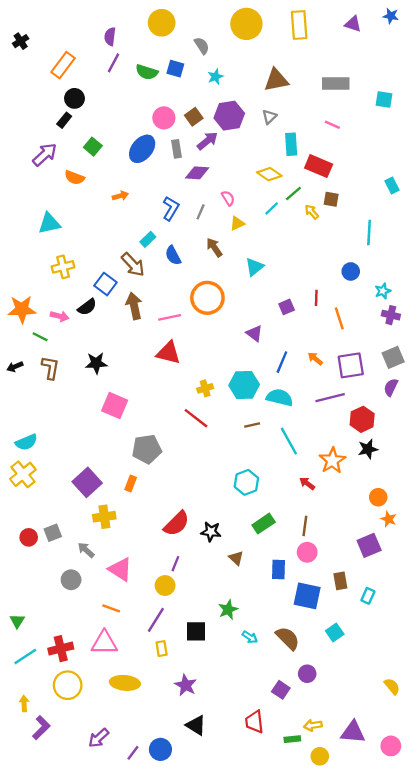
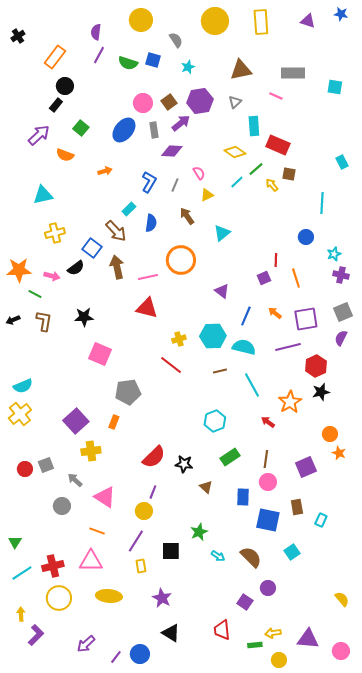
pink line: (332, 125) -> (276, 96), moved
blue semicircle: (173, 255) -> (151, 223), turned -144
purple square: (287, 307) -> (264, 278), moved
purple square: (369, 545) -> (306, 467), moved

